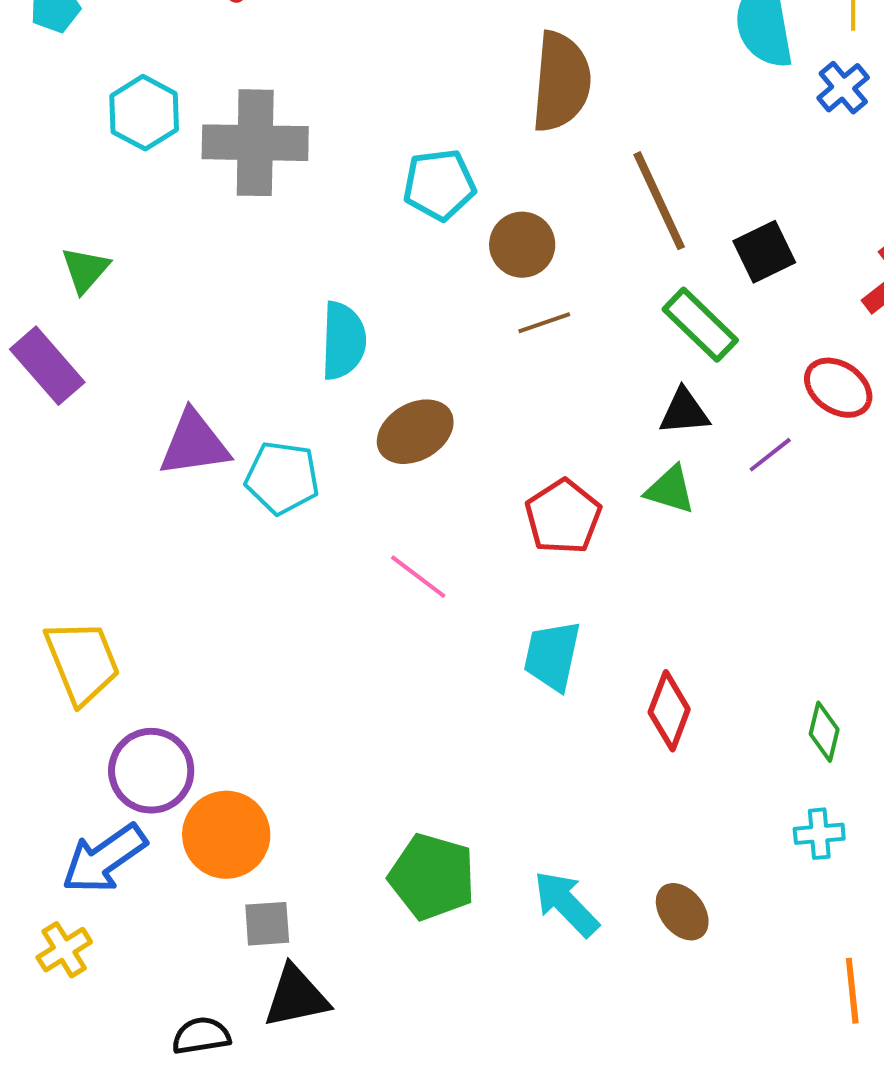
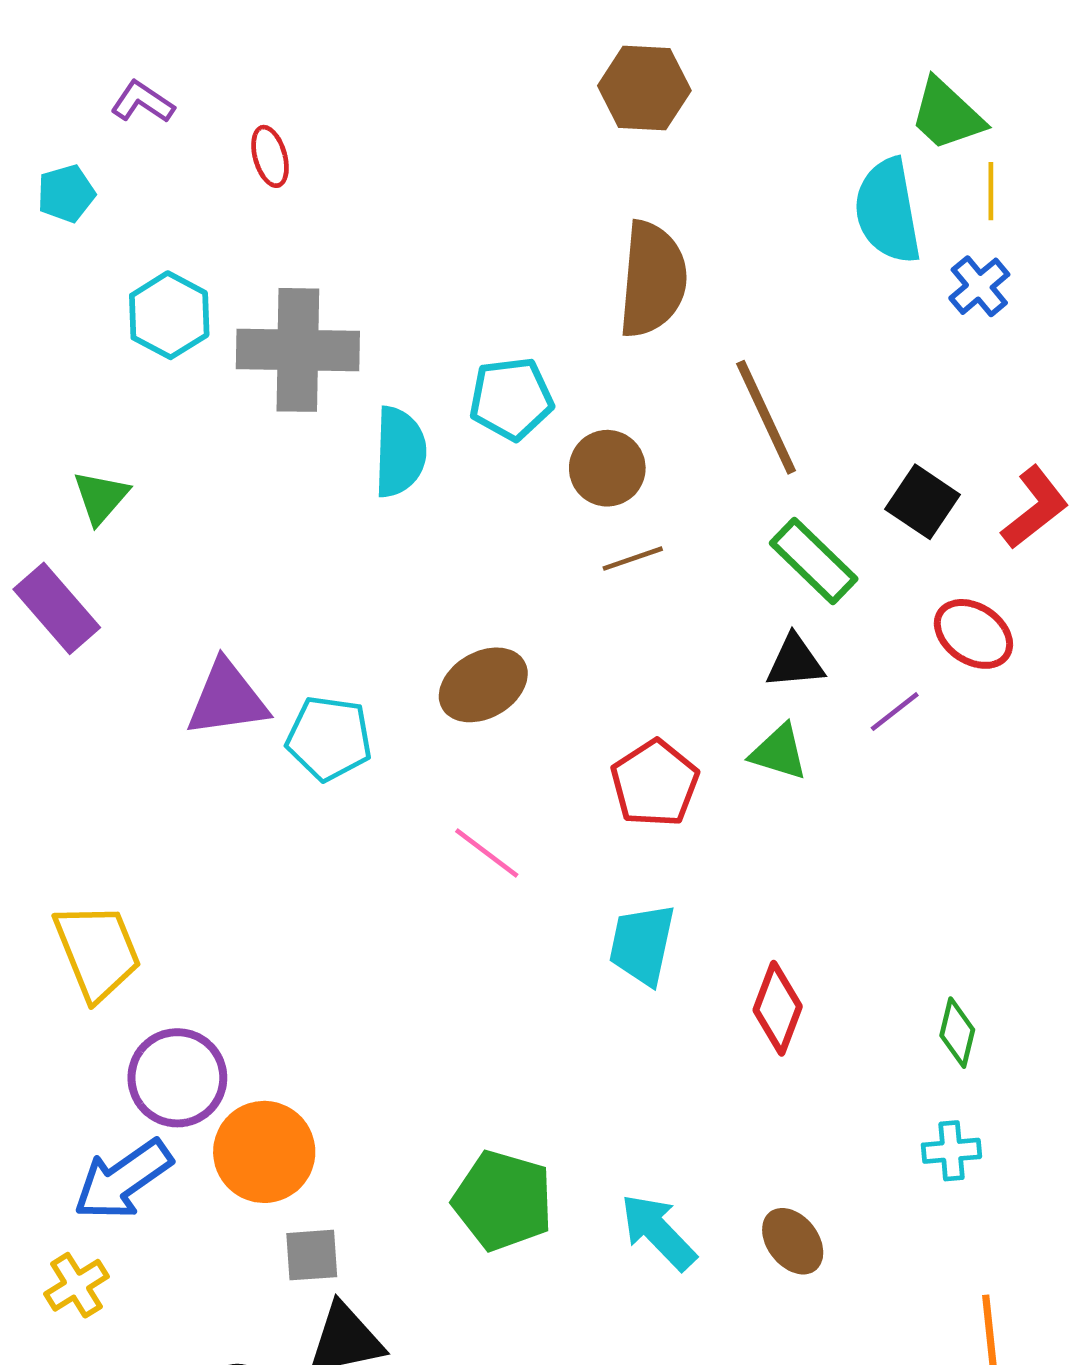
black square: (764, 252) -> (922, 502), moved, turned -30
cyan semicircle: (343, 341) -> (400, 452), moved

